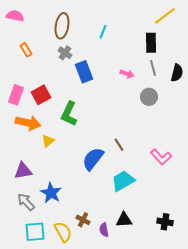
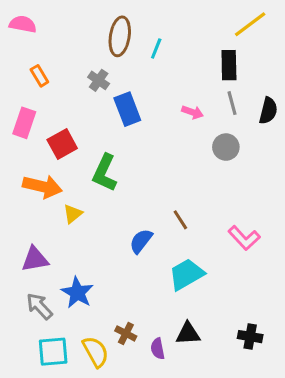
brown ellipse: (62, 26) -> (120, 36), moved
pink rectangle: (16, 95) -> (24, 123), moved
blue semicircle: (93, 159) -> (141, 241), size x0.7

